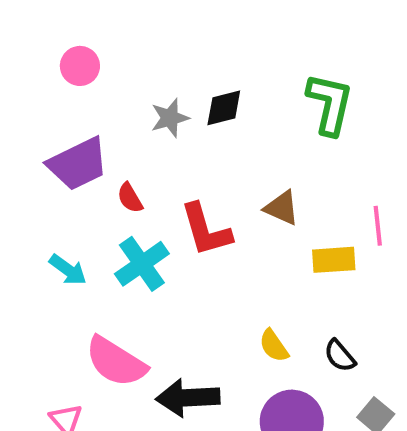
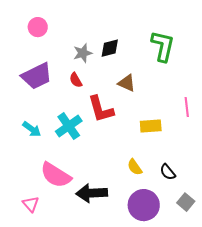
red semicircle: (130, 198) -> (76, 80), moved
brown triangle: (282, 208) -> (127, 83), moved
yellow rectangle: (334, 260) -> (151, 126), moved

